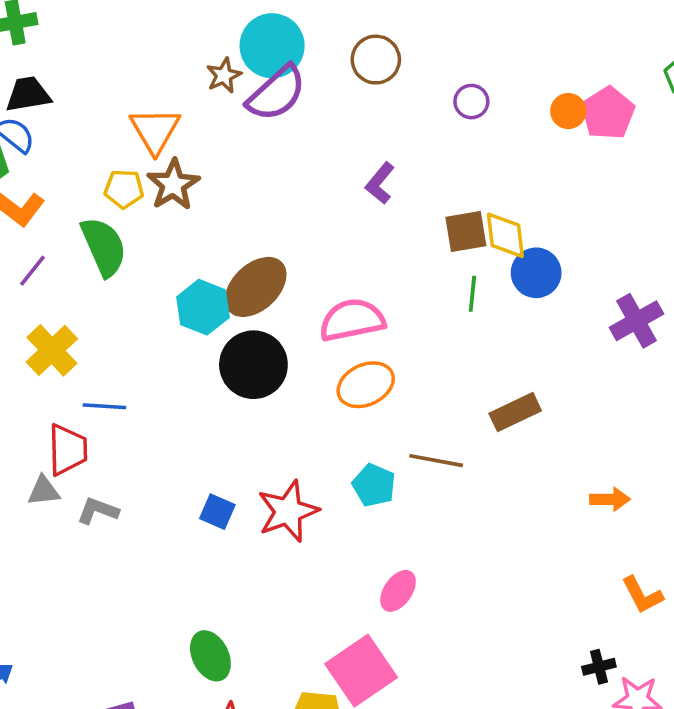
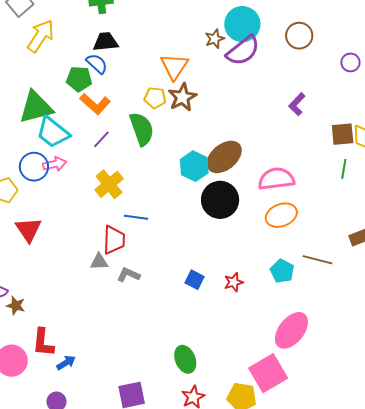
red star: (288, 511) -> (234, 282), size x0.6
pink ellipse: (398, 591) -> (291, 330), size x1.6

